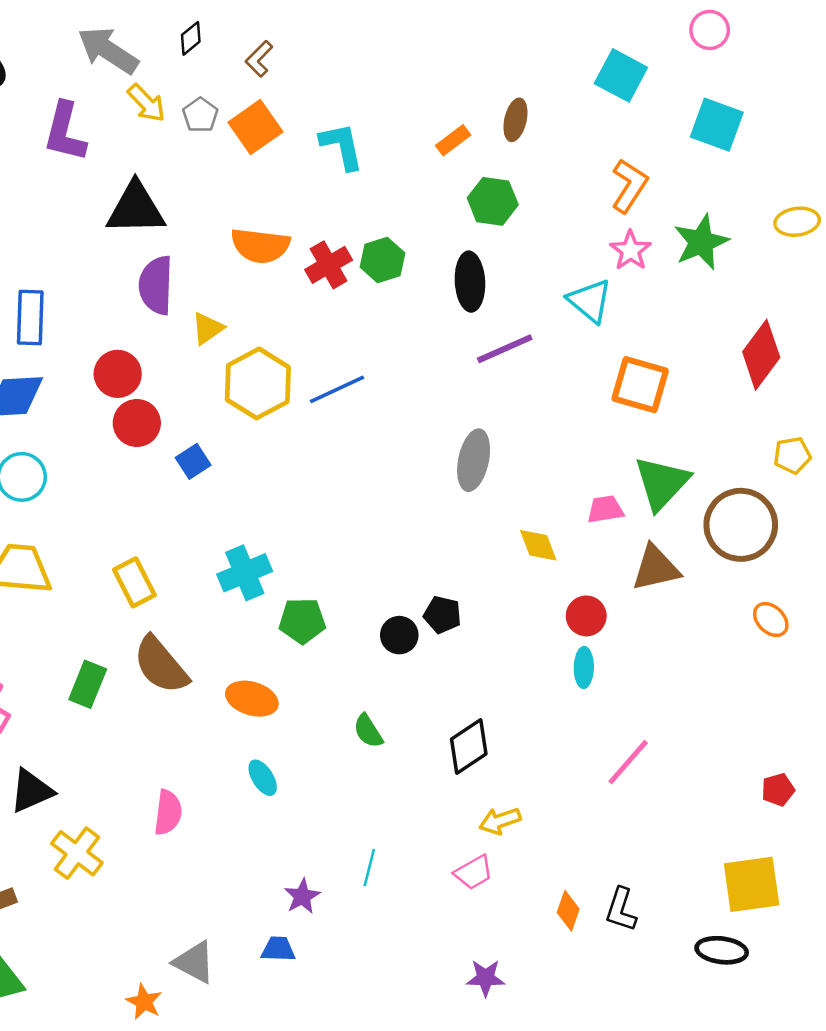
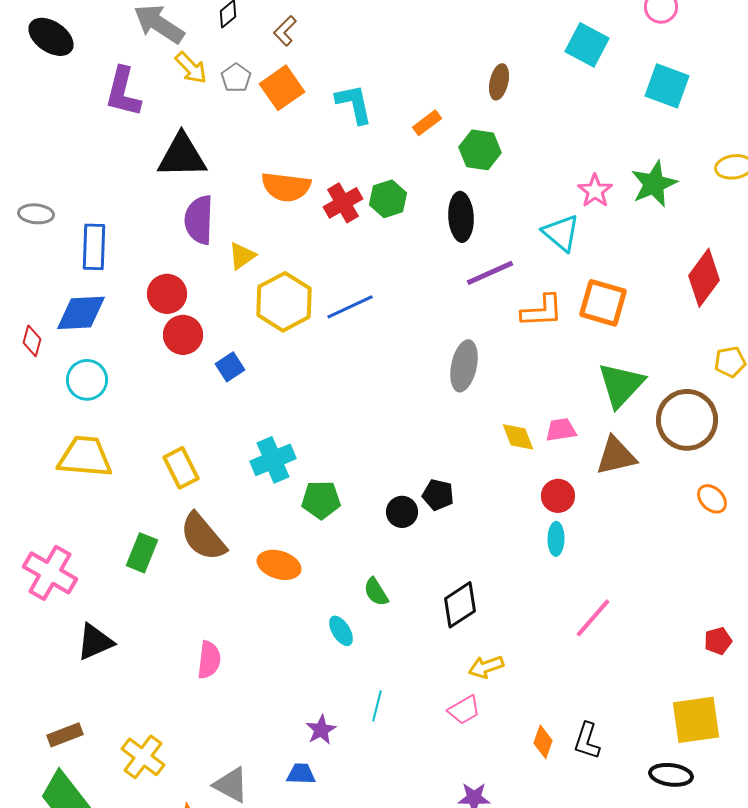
orange rectangle: (453, 140) -> (427, 123), moved
orange L-shape: (629, 186) -> (542, 311), moved, turned 54
pink trapezoid: (605, 509) -> (561, 430), moved
cyan ellipse: (263, 778) -> (341, 631), moved
yellow cross: (77, 853) -> (143, 757), moved

